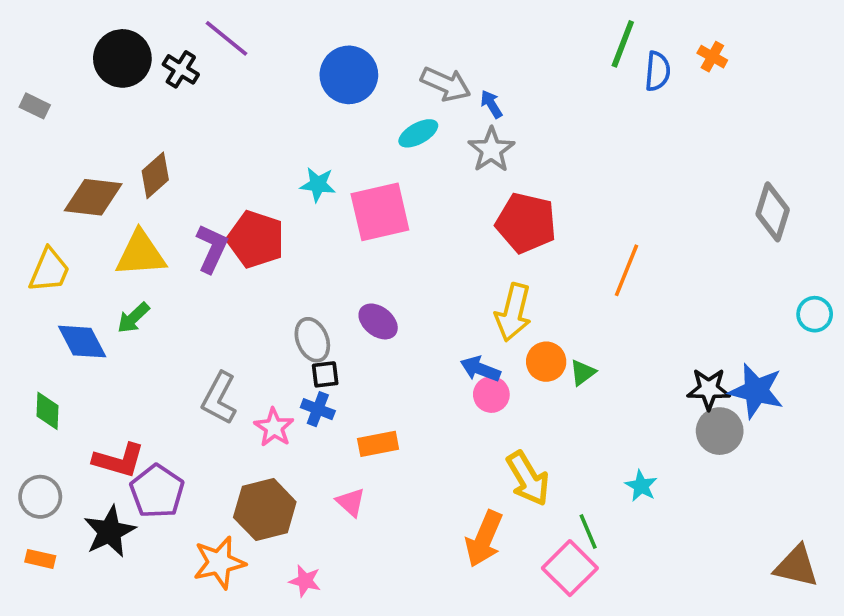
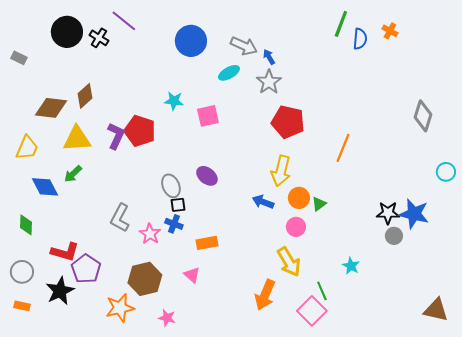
pink square: (380, 212) -> (208, 116), size x0.7
pink circle: (491, 395) -> (296, 227), moved
gray circle: (720, 431) -> (394, 236), size x0.7

